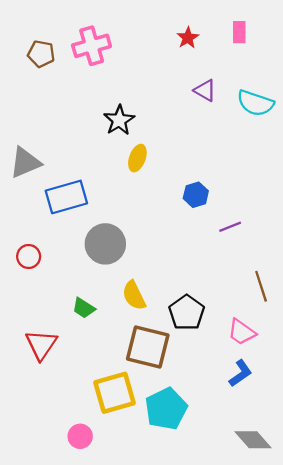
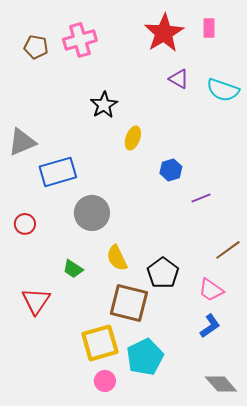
red star: (188, 38) -> (164, 33), size x2.0
yellow ellipse: (137, 158) -> (133, 138), moved
brown line: (261, 286) -> (228, 250), turned 72
pink circle: (80, 436) -> (105, 381), moved

